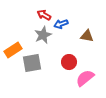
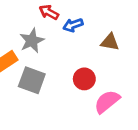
gray star: (43, 35) -> (32, 41), moved
gray square: (32, 63) -> (32, 80), turned 30

